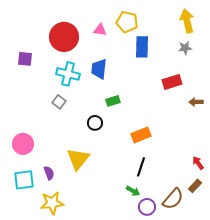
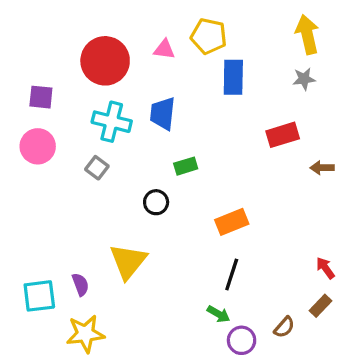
pink circle: (23, 144) -> (38, 146), moved
brown semicircle: (173, 199) -> (284, 327), size x0.6

